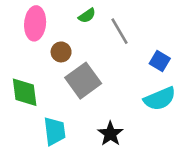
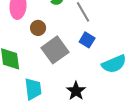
blue square: (160, 61) -> (87, 40), moved

